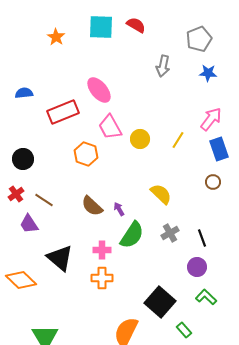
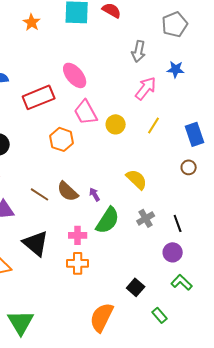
blue star: (208, 73) -> (176, 69), moved
pink arrow: (211, 119) -> (146, 88), moved
brown line: (44, 200) -> (40, 194), moved
black square: (160, 302) -> (136, 287), size x0.6

